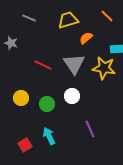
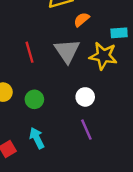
red line: (43, 65) -> (30, 52), turned 48
white circle: (72, 96) -> (85, 97), moved

